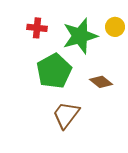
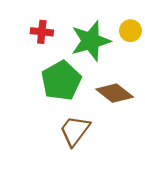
brown diamond: (101, 82) -> (115, 93), size x1.4

